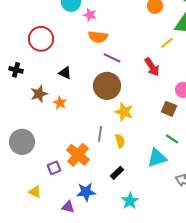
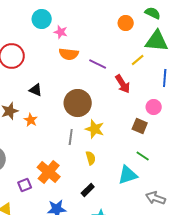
purple line: (112, 58) -> (98, 64), moved
gray line: (100, 134) -> (71, 137), moved

